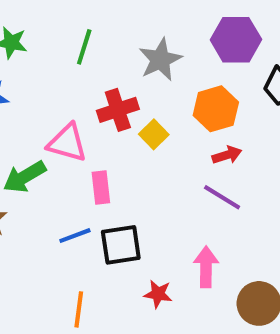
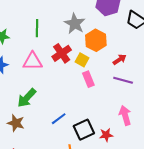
orange hexagon: (216, 109) -> (96, 40), moved
pink triangle: (67, 143) -> (33, 61), moved
pink rectangle: (101, 188) -> (88, 79), moved
black square: (121, 245) -> (84, 130), moved

